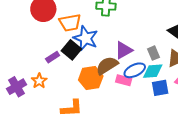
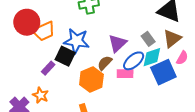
orange trapezoid: (70, 23) -> (44, 31), moved
brown semicircle: (107, 66) -> (105, 63), size x0.7
blue square: (160, 88) -> (163, 72), size x1.4

